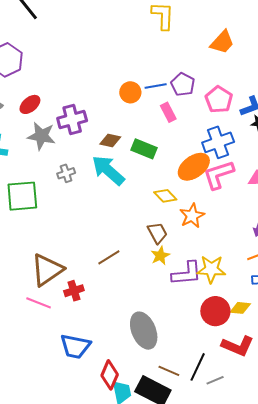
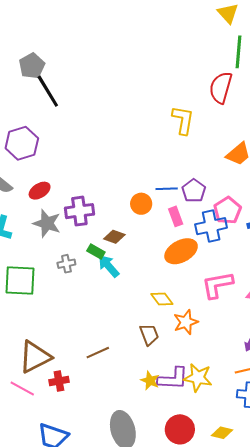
orange circle: (130, 92) -> (141, 204), moved
blue cross: (218, 142) -> (211, 226), moved
green rectangle: (144, 149) -> (96, 252), moved, size x0.7
orange ellipse: (194, 167) -> (181, 251), moved
cyan arrow: (108, 170) -> (109, 266), size x0.7
yellow star: (160, 256) -> (150, 381), moved, turned -30
yellow diamond: (240, 308) -> (222, 433), moved
red circle: (215, 311) -> (180, 429), moved

